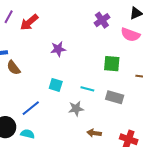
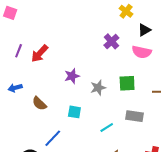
brown semicircle: (14, 68) -> (39, 103), moved
cyan line: (87, 89) -> (107, 128), moved, turned -40
gray star: (76, 109) -> (98, 88), moved

